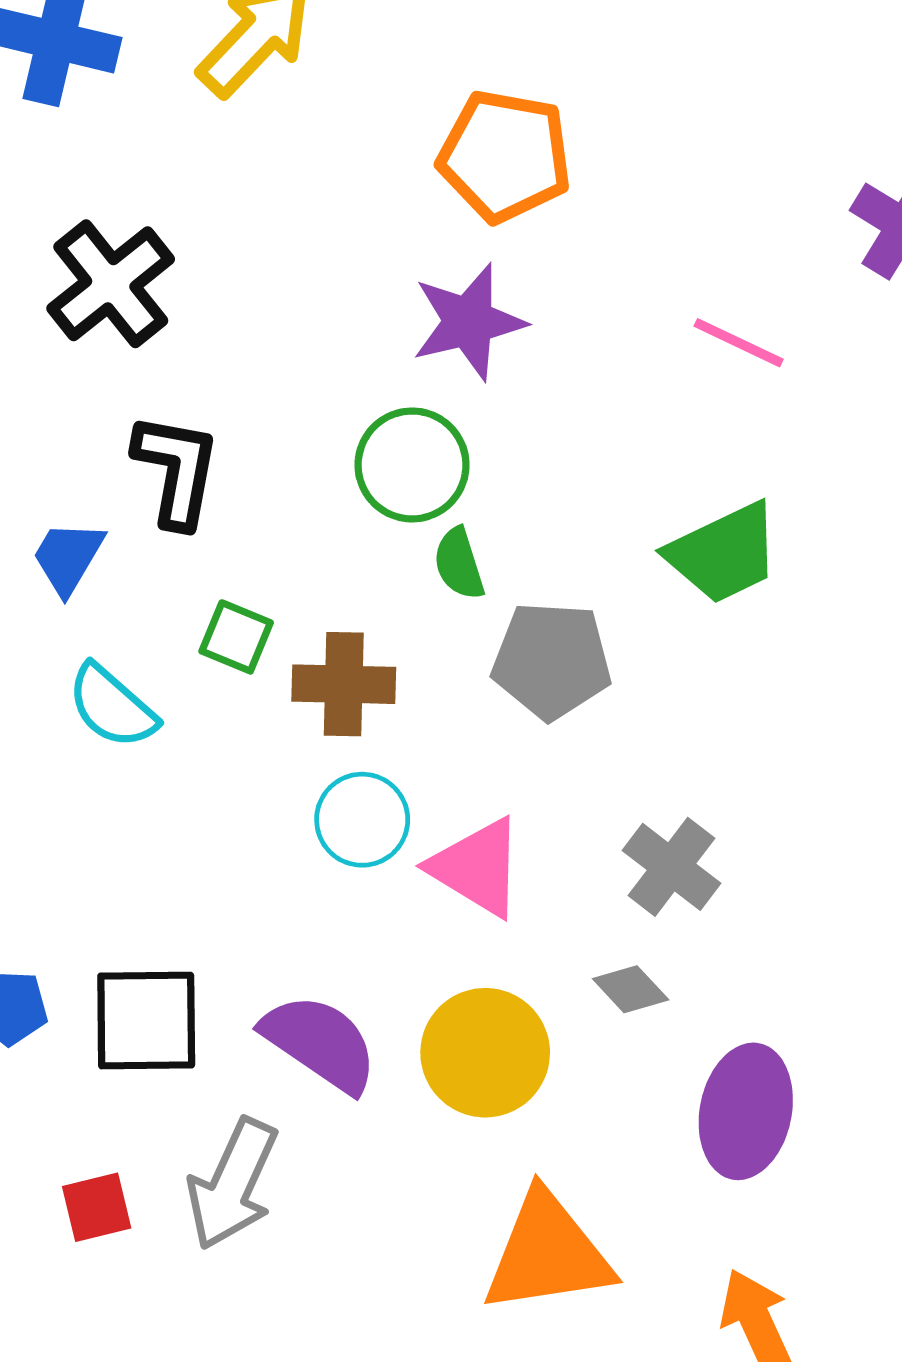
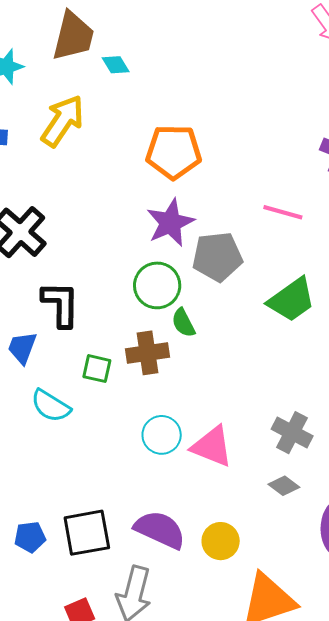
gray pentagon: (552, 660) -> (217, 257), moved
brown cross: (344, 684) -> (147, 353), moved
yellow circle: (485, 1053) -> (221, 541), moved, size x0.7

